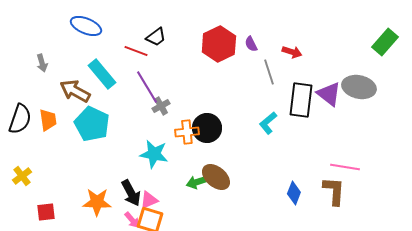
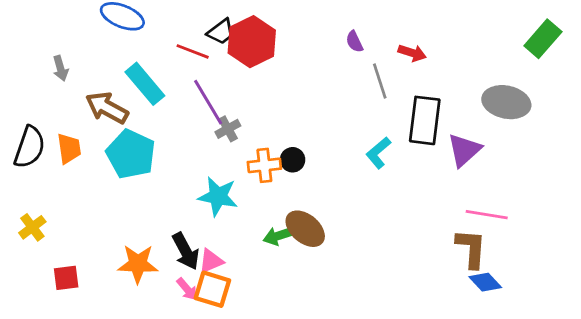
red hexagon: (219, 44) -> (252, 42), moved
purple triangle: (329, 94) -> (464, 150), moved, turned 40
black circle: (207, 128) -> (293, 160), size x0.6
blue diamond: (294, 193) -> (485, 282), moved, turned -65

